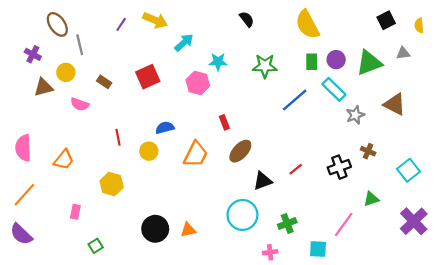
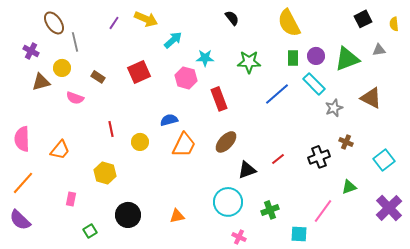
red rectangle: (224, 122) -> (219, 99), moved, size x1.6
blue semicircle: (165, 128) -> (169, 120), moved
black circle: (155, 229) -> (128, 215), moved
pink cross: (270, 252) -> (239, 237), moved, turned 32

